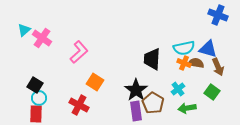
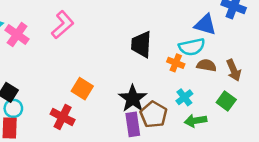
blue triangle: (208, 49) -> (205, 25), moved
pink L-shape: (79, 52) -> (63, 25), moved
black trapezoid: (152, 59) -> (141, 44), moved
orange cross: (184, 63) -> (176, 63), moved

